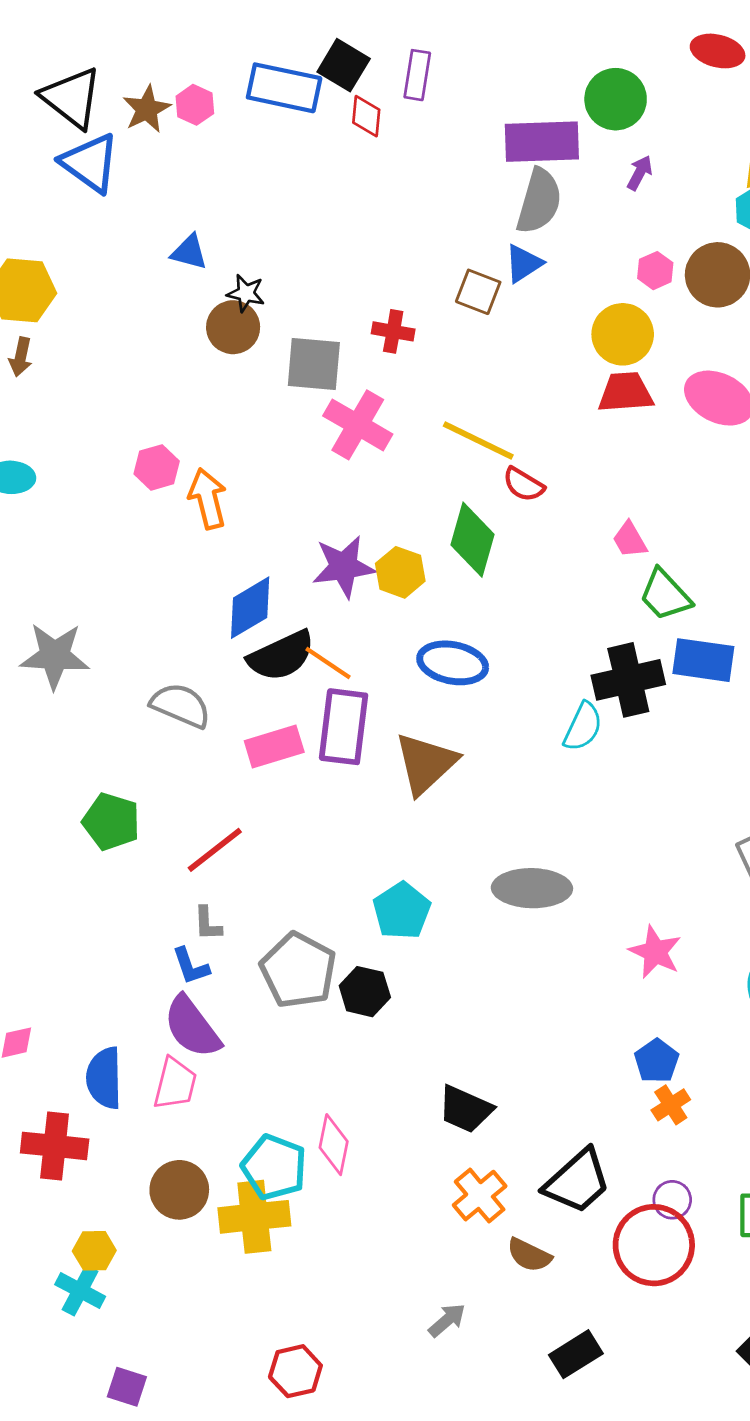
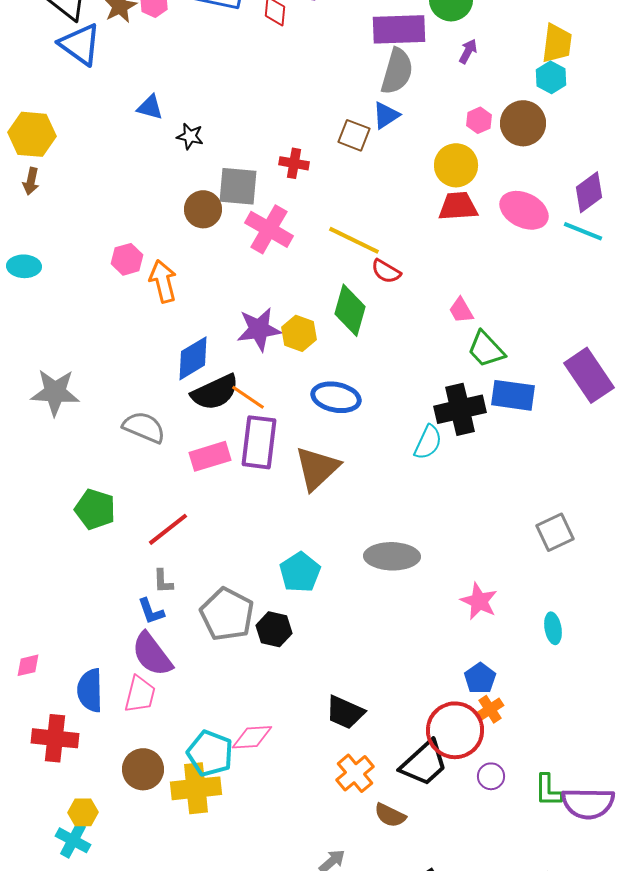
brown circle: (233, 327) -> (203, 209), moved
pink diamond: (334, 1145) -> (252, 737), turned 75
red circle: (654, 1245) -> (455, 730), moved

